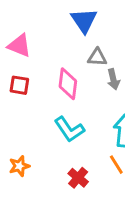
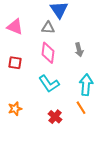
gray triangle: (97, 57) -> (48, 28), moved
red square: (19, 85) -> (15, 63), moved

